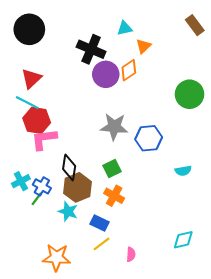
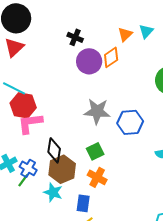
cyan triangle: (125, 28) -> (146, 31), moved, turned -35
black cross: (91, 49) -> (75, 37), size x0.6
red triangle: (31, 79) -> (14, 47), moved
blue rectangle: (99, 223) -> (83, 203), turned 72

